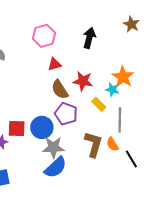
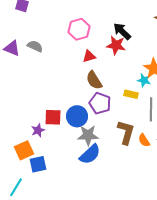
black arrow: (89, 38) -> (122, 31), turned -60
red star: (83, 81) -> (116, 45), moved
yellow rectangle: (99, 104) -> (131, 94), turned -32
orange semicircle: (112, 144) -> (144, 140), moved

